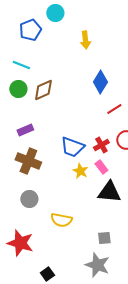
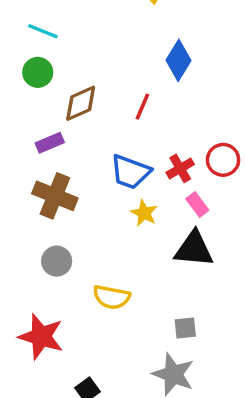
brown diamond: (43, 90) -> (81, 103), moved
red line: (114, 109) -> (142, 107), moved, turned -35
pink rectangle: (101, 167) -> (197, 204), moved

